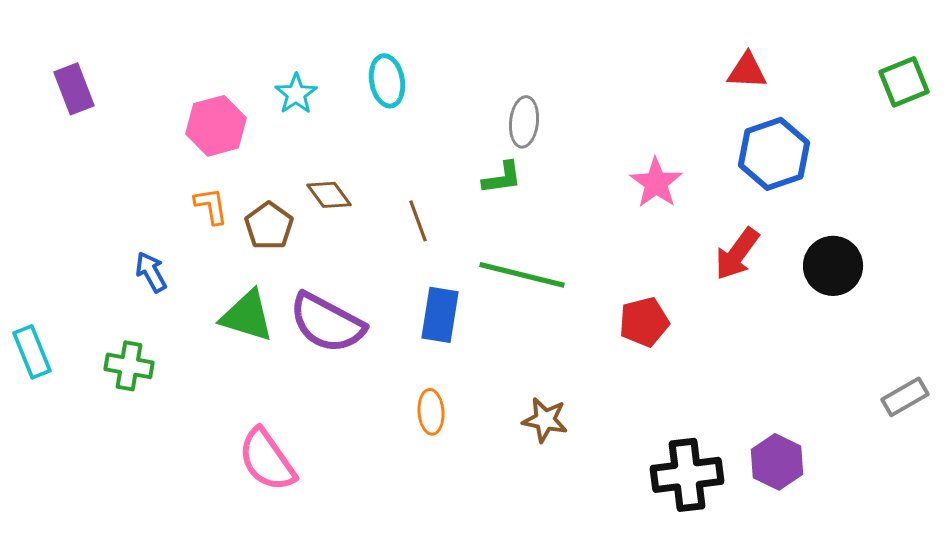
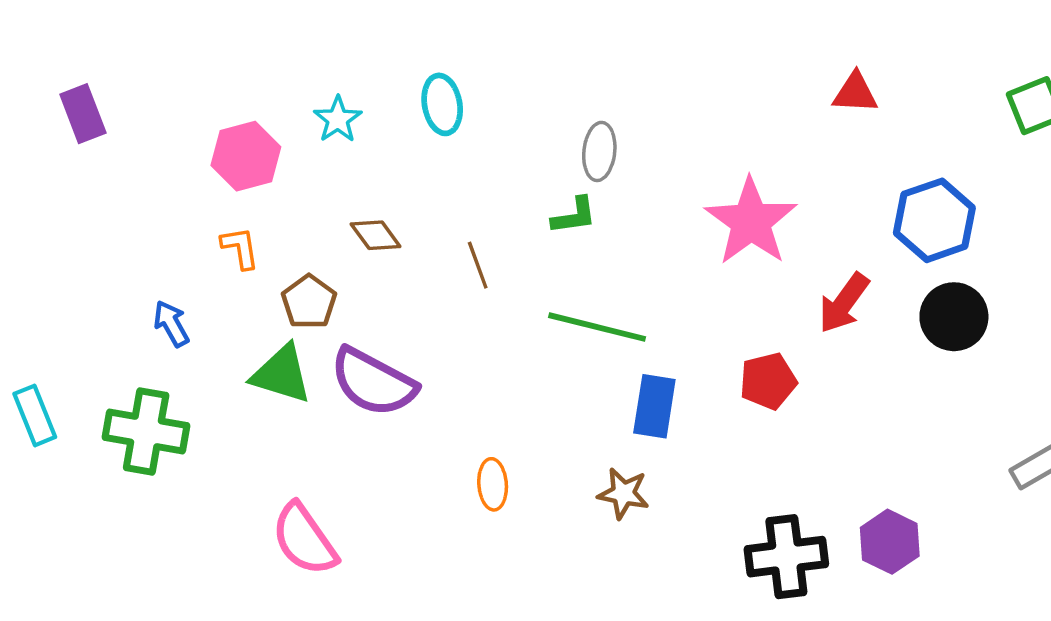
blue hexagon: (774, 154) -> (934, 220), moved
pink star: (656, 183) -> (751, 221), size x1.5
brown pentagon: (269, 226) -> (309, 302), moved
blue rectangle: (440, 315) -> (654, 406), moved
red pentagon: (644, 322) -> (768, 381), moved
green cross: (129, 366) -> (146, 432), size x1.5

